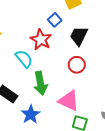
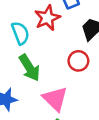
green arrow: (40, 83) -> (29, 68), turned -40

